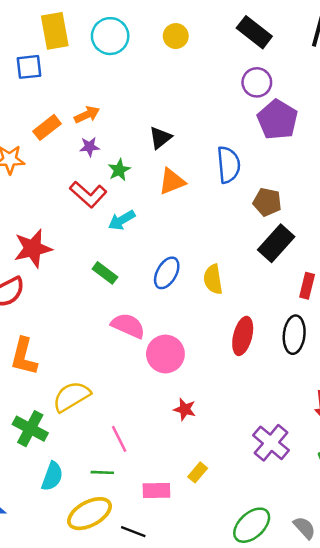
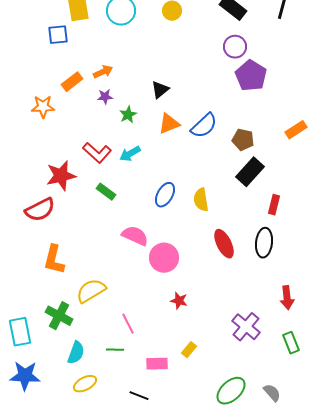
blue semicircle: (229, 165) -> (204, 126), moved, turned 52
red L-shape: (88, 194) -> (97, 153), moved
green rectangle: (105, 273) -> (106, 192), moved
red ellipse: (243, 336) -> (224, 244), turned -40
yellow ellipse: (90, 514) -> (85, 384), moved, size x0.7

